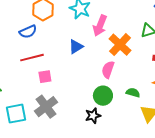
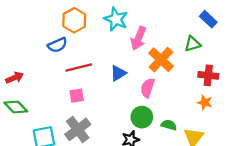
blue triangle: (76, 47) -> (118, 73), moved
red line: (32, 58) -> (79, 68), moved
green semicircle: (133, 93) -> (169, 125), moved

